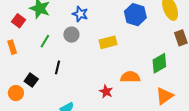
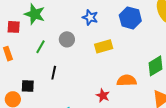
blue star: (80, 14) -> (90, 17), moved
red square: (19, 21) -> (14, 27), turned -32
black square: (31, 80) -> (28, 86), turned -32

